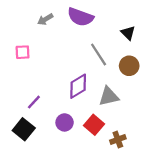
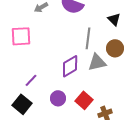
pink square: (23, 52) -> (21, 36), size x1.5
gray line: (99, 54) -> (88, 38), turned 40
gray triangle: (109, 96) -> (97, 62), moved

